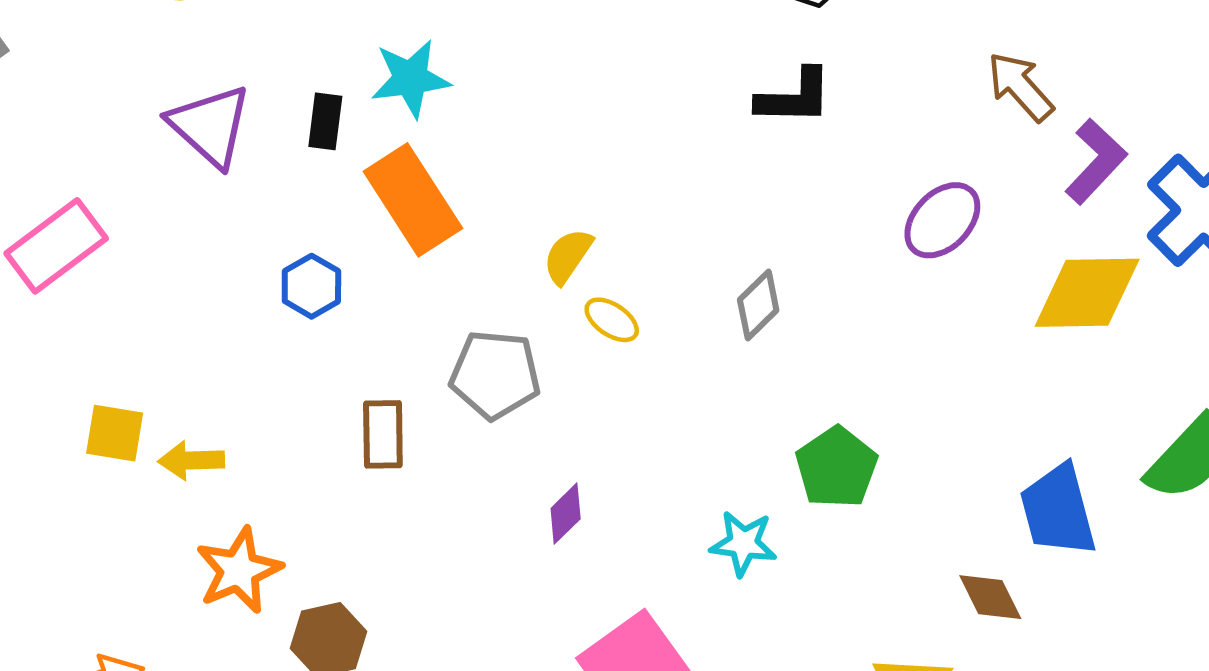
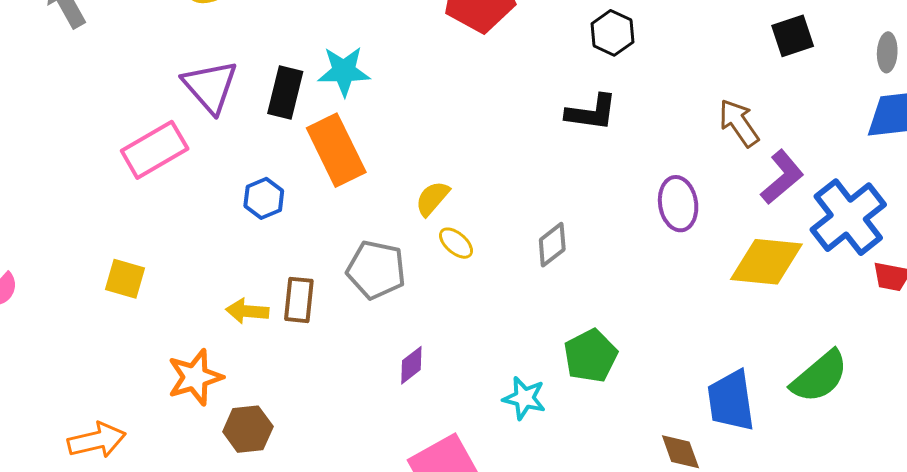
black rectangle: (325, 121) -> (285, 92), size x1.4
purple ellipse: (942, 220) -> (678, 204), turned -60
pink rectangle: (56, 246) -> (155, 150), moved
yellow arrow: (191, 460) -> (247, 311), moved

